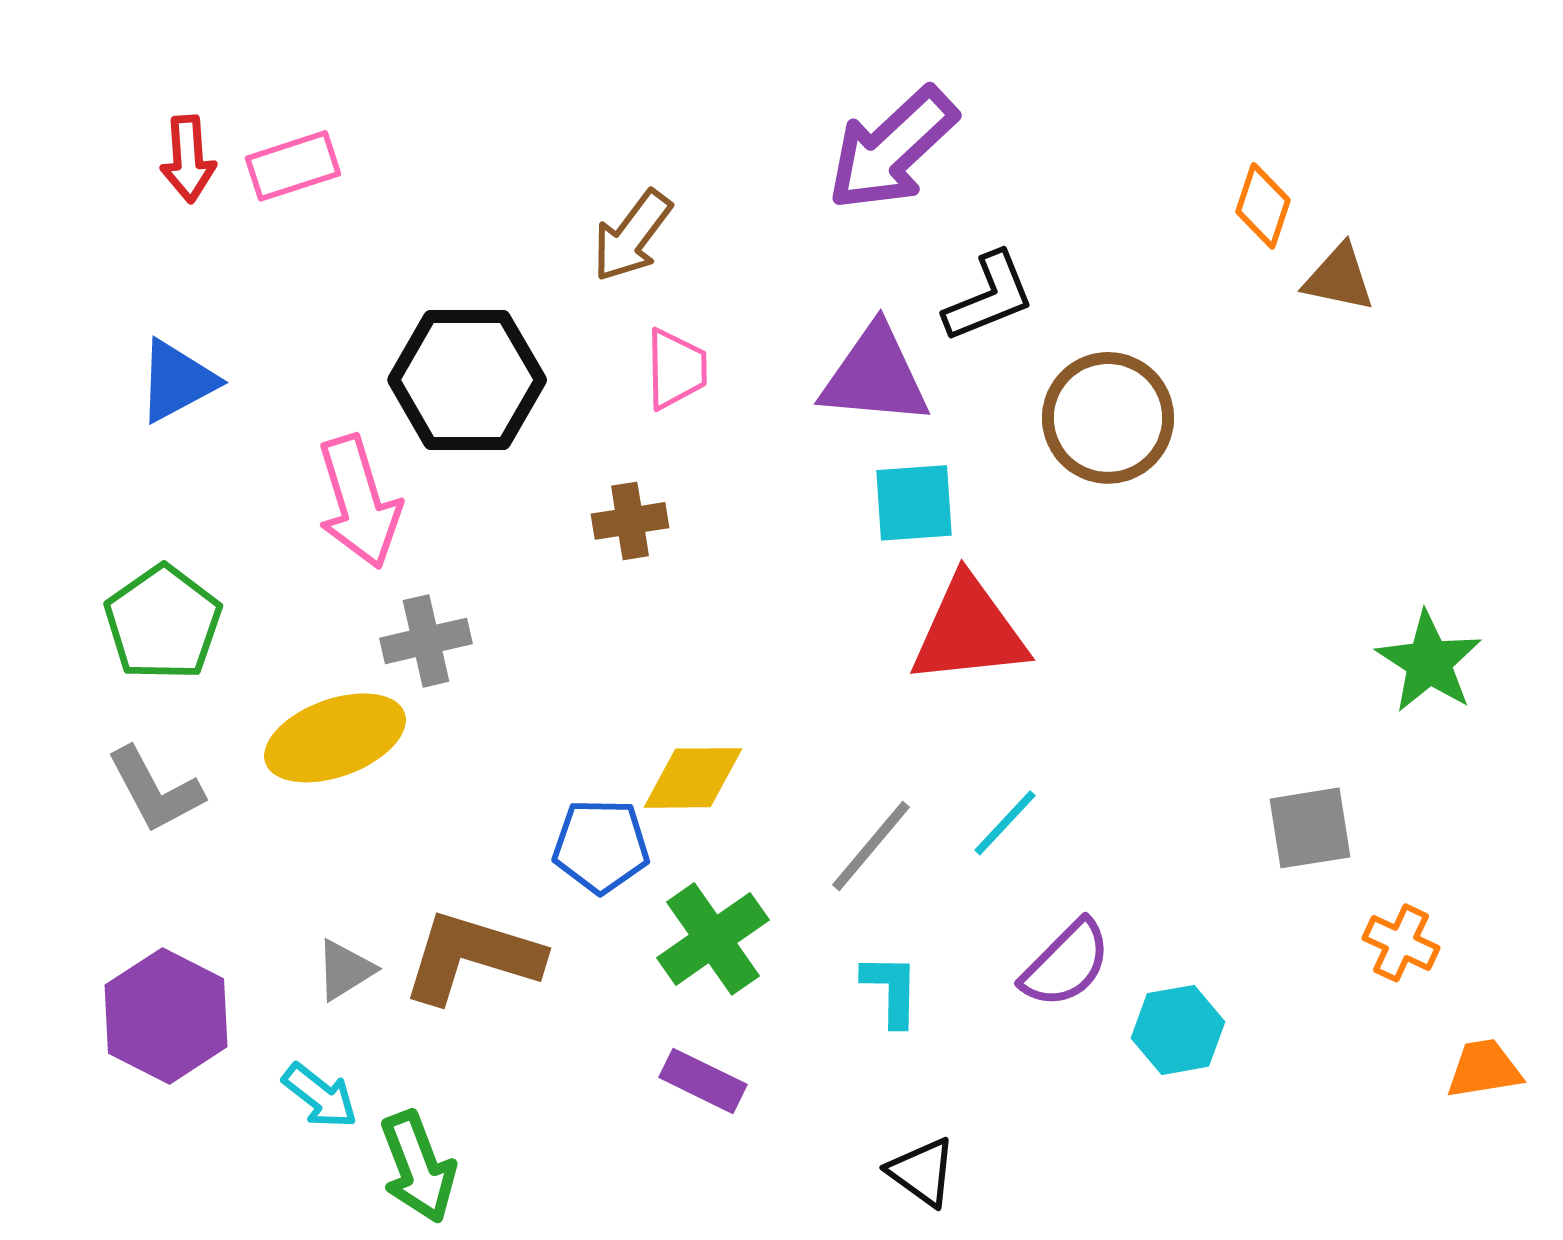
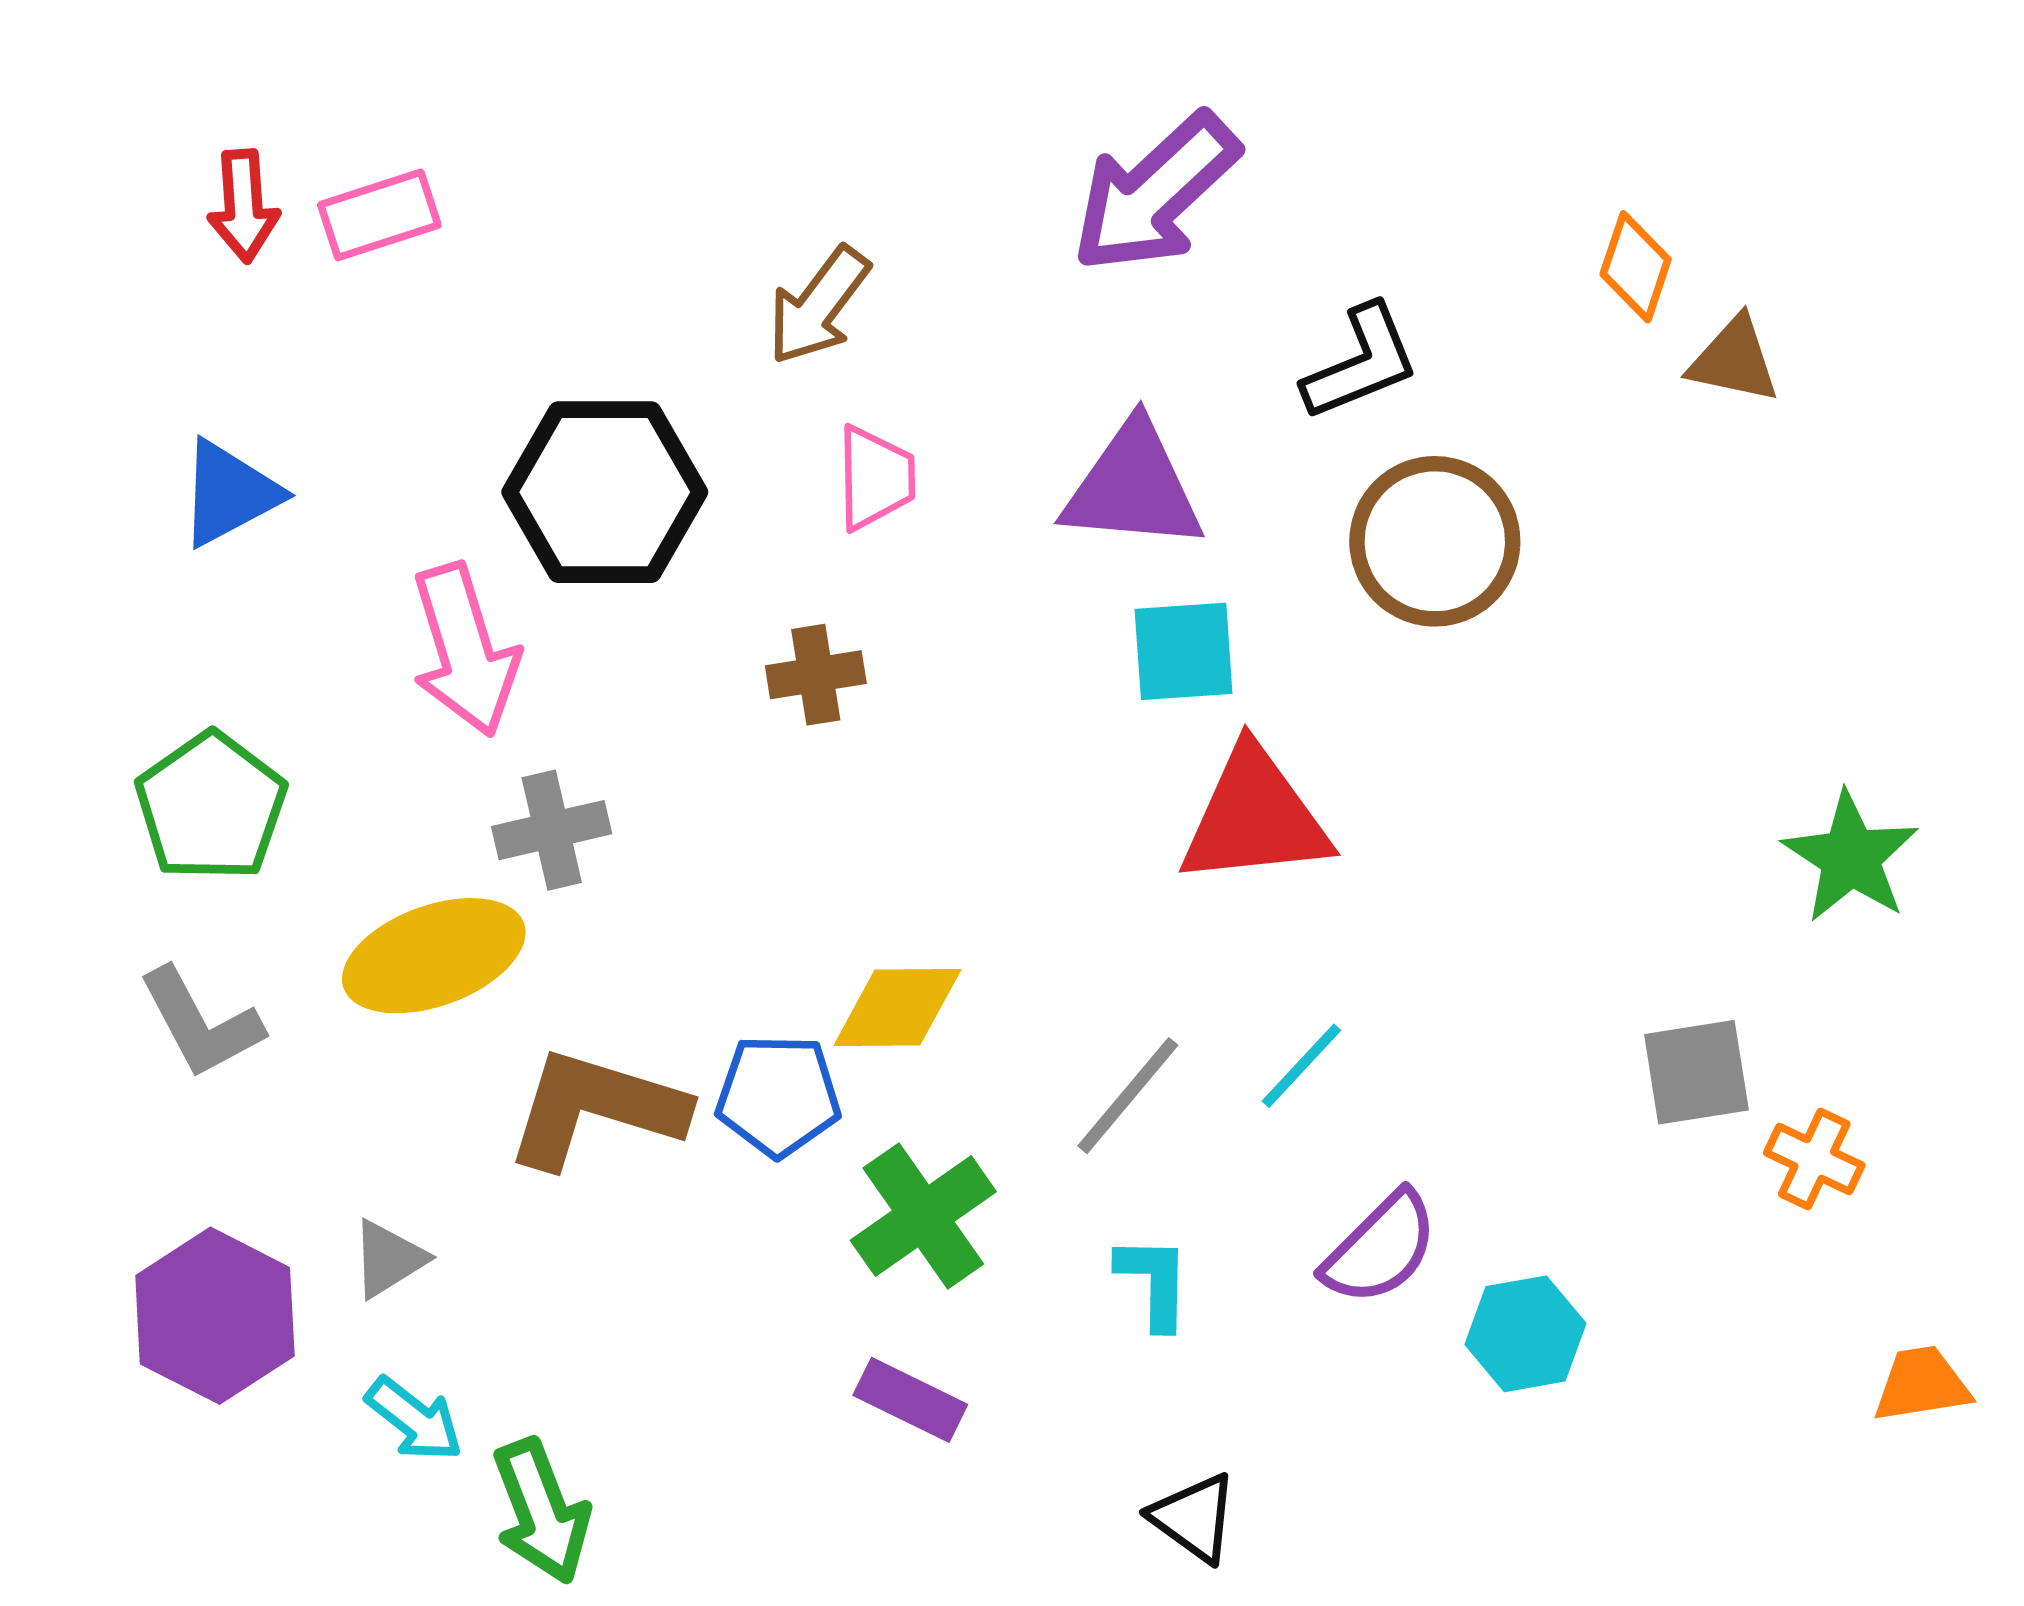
black L-shape: (989, 297) -> (1361, 363), moved
orange cross: (1401, 943) -> (1814, 1159), moved
brown L-shape: (472, 957) -> (596, 1109), moved
gray triangle: (345, 970) -> (388, 1259), moved

